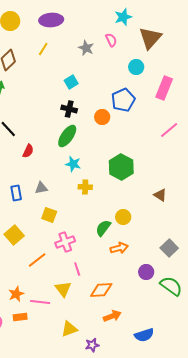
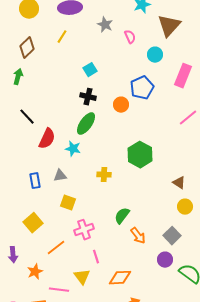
pink semicircle: (111, 40) -> (130, 37), moved
gray star: (86, 48) -> (105, 25), moved
red semicircle: (28, 151) -> (47, 139), size x1.5
cyan star: (73, 164) -> (73, 149), moved
yellow circle: (123, 217) -> (185, 207), moved
orange arrow: (119, 248) -> (138, 236), turned 66
gray square: (169, 248) -> (172, 236), moved
orange star: (16, 294) -> (35, 272), moved

